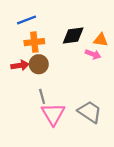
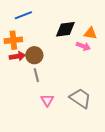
orange cross: (34, 42) -> (13, 40), moved
gray line: (42, 96) -> (36, 75), moved
pink triangle: (53, 114) -> (47, 100), size x0.6

